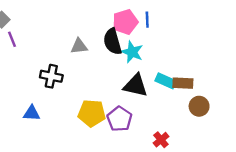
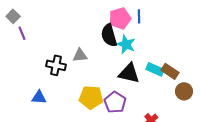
gray triangle: (79, 46) -> (80, 55), moved
brown rectangle: (183, 83) -> (170, 71), turned 30

